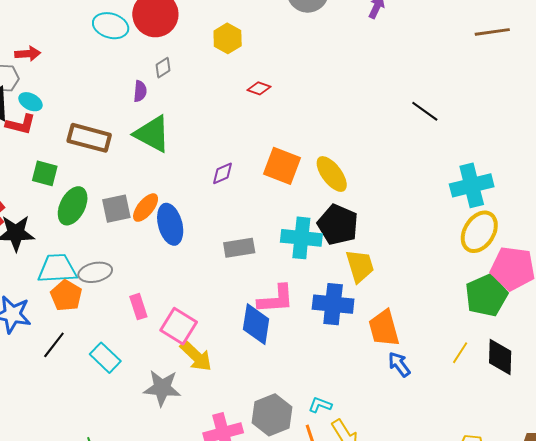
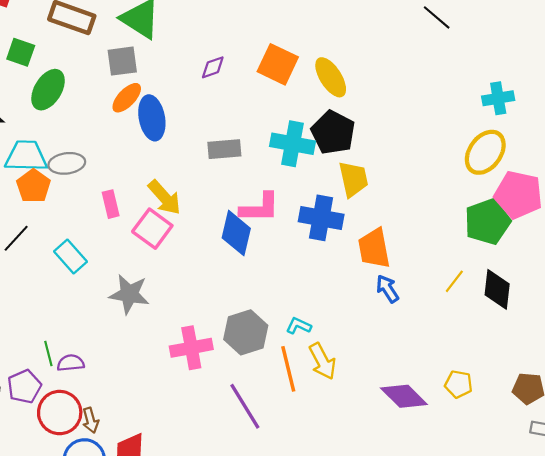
cyan cross: (472, 185) -> (498, 98), moved, size x0.7
gray square: (116, 209) -> (122, 61), moved
yellow arrow: (196, 356) -> (164, 197), moved

